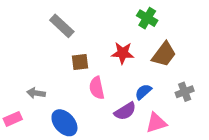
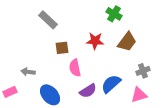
blue semicircle: (143, 92) -> (111, 84), moved, size x1.5
purple semicircle: (125, 111) -> (88, 91), moved
pink triangle: (156, 123) -> (139, 95), moved

